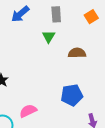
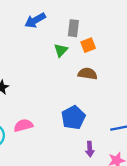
orange square: (91, 17) -> (88, 45), moved
blue pentagon: (72, 95) -> (73, 118), turned -30

